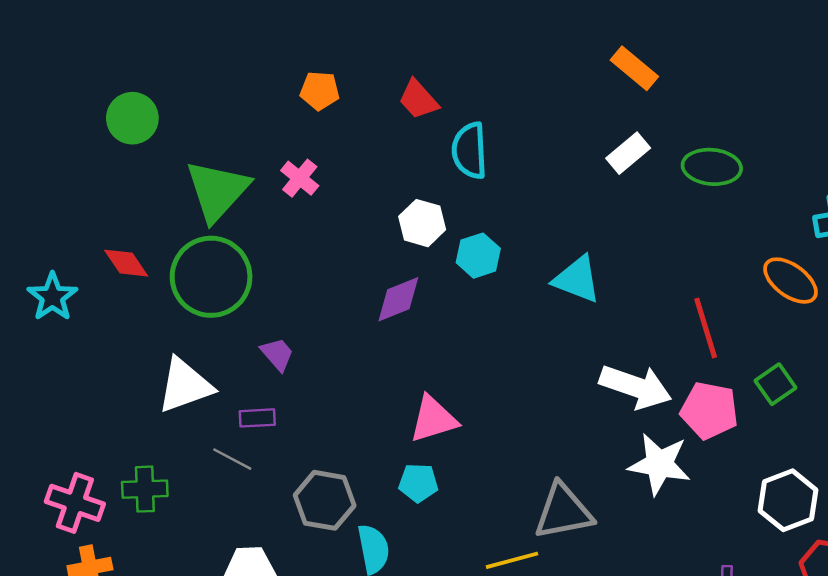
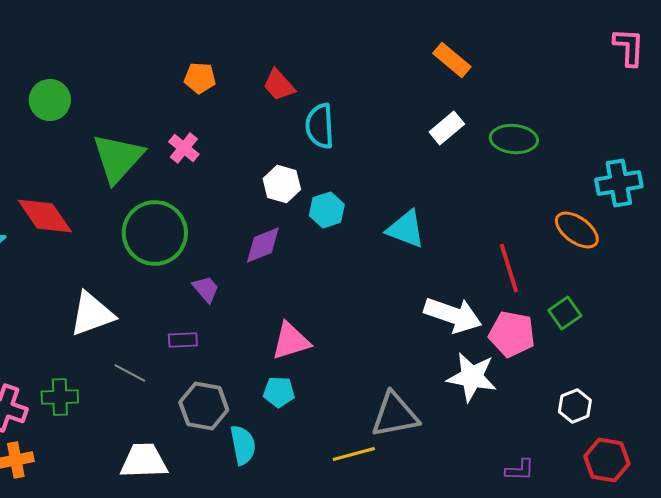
red diamond: (126, 263) -> (45, 216), size x1.5
green circle: (211, 277) -> (155, 233), moved
purple trapezoid: (277, 354) -> (206, 289), moved
purple rectangle: (257, 418) -> (183, 340), moved
white hexagon: (788, 500) -> (575, 406), size x0.7

